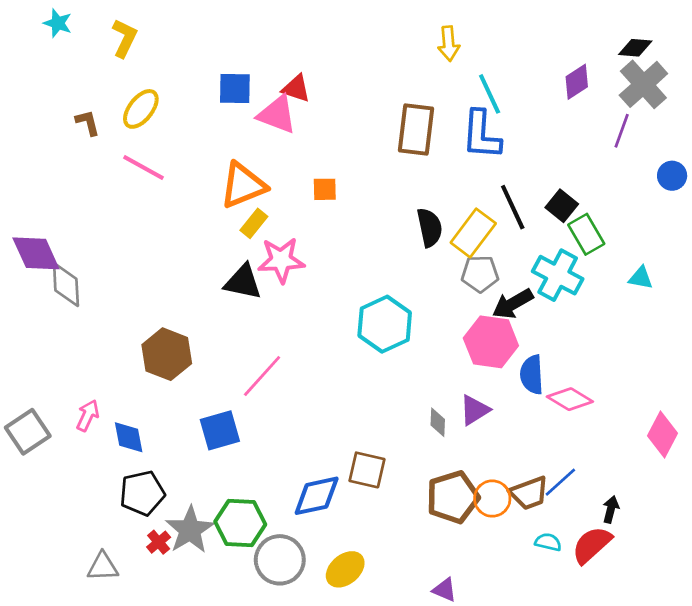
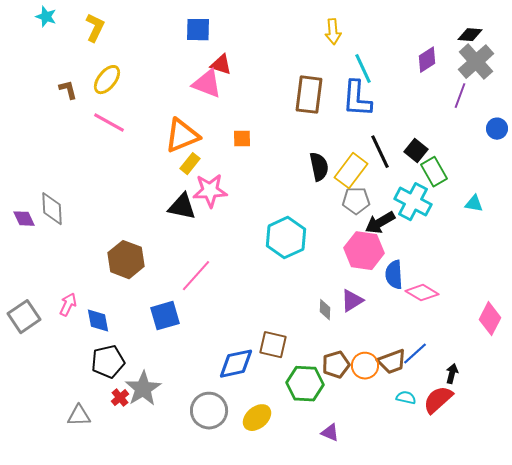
blue square: (235, 89) -> (198, 30), moved
purple diamond: (36, 253) -> (24, 219), moved, size x0.6
brown pentagon: (453, 497) -> (336, 365), size x0.7
green hexagon: (240, 523) -> (305, 384), moved

